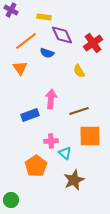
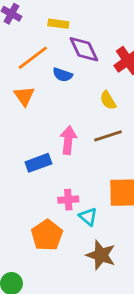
brown line: (79, 111) -> (108, 136), moved
brown star: (74, 180) -> (101, 255), turned -30

